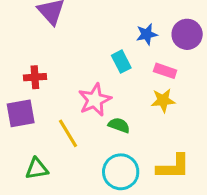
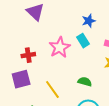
blue star: (147, 34) -> (89, 21), moved
pink star: (95, 100) -> (60, 47), moved

